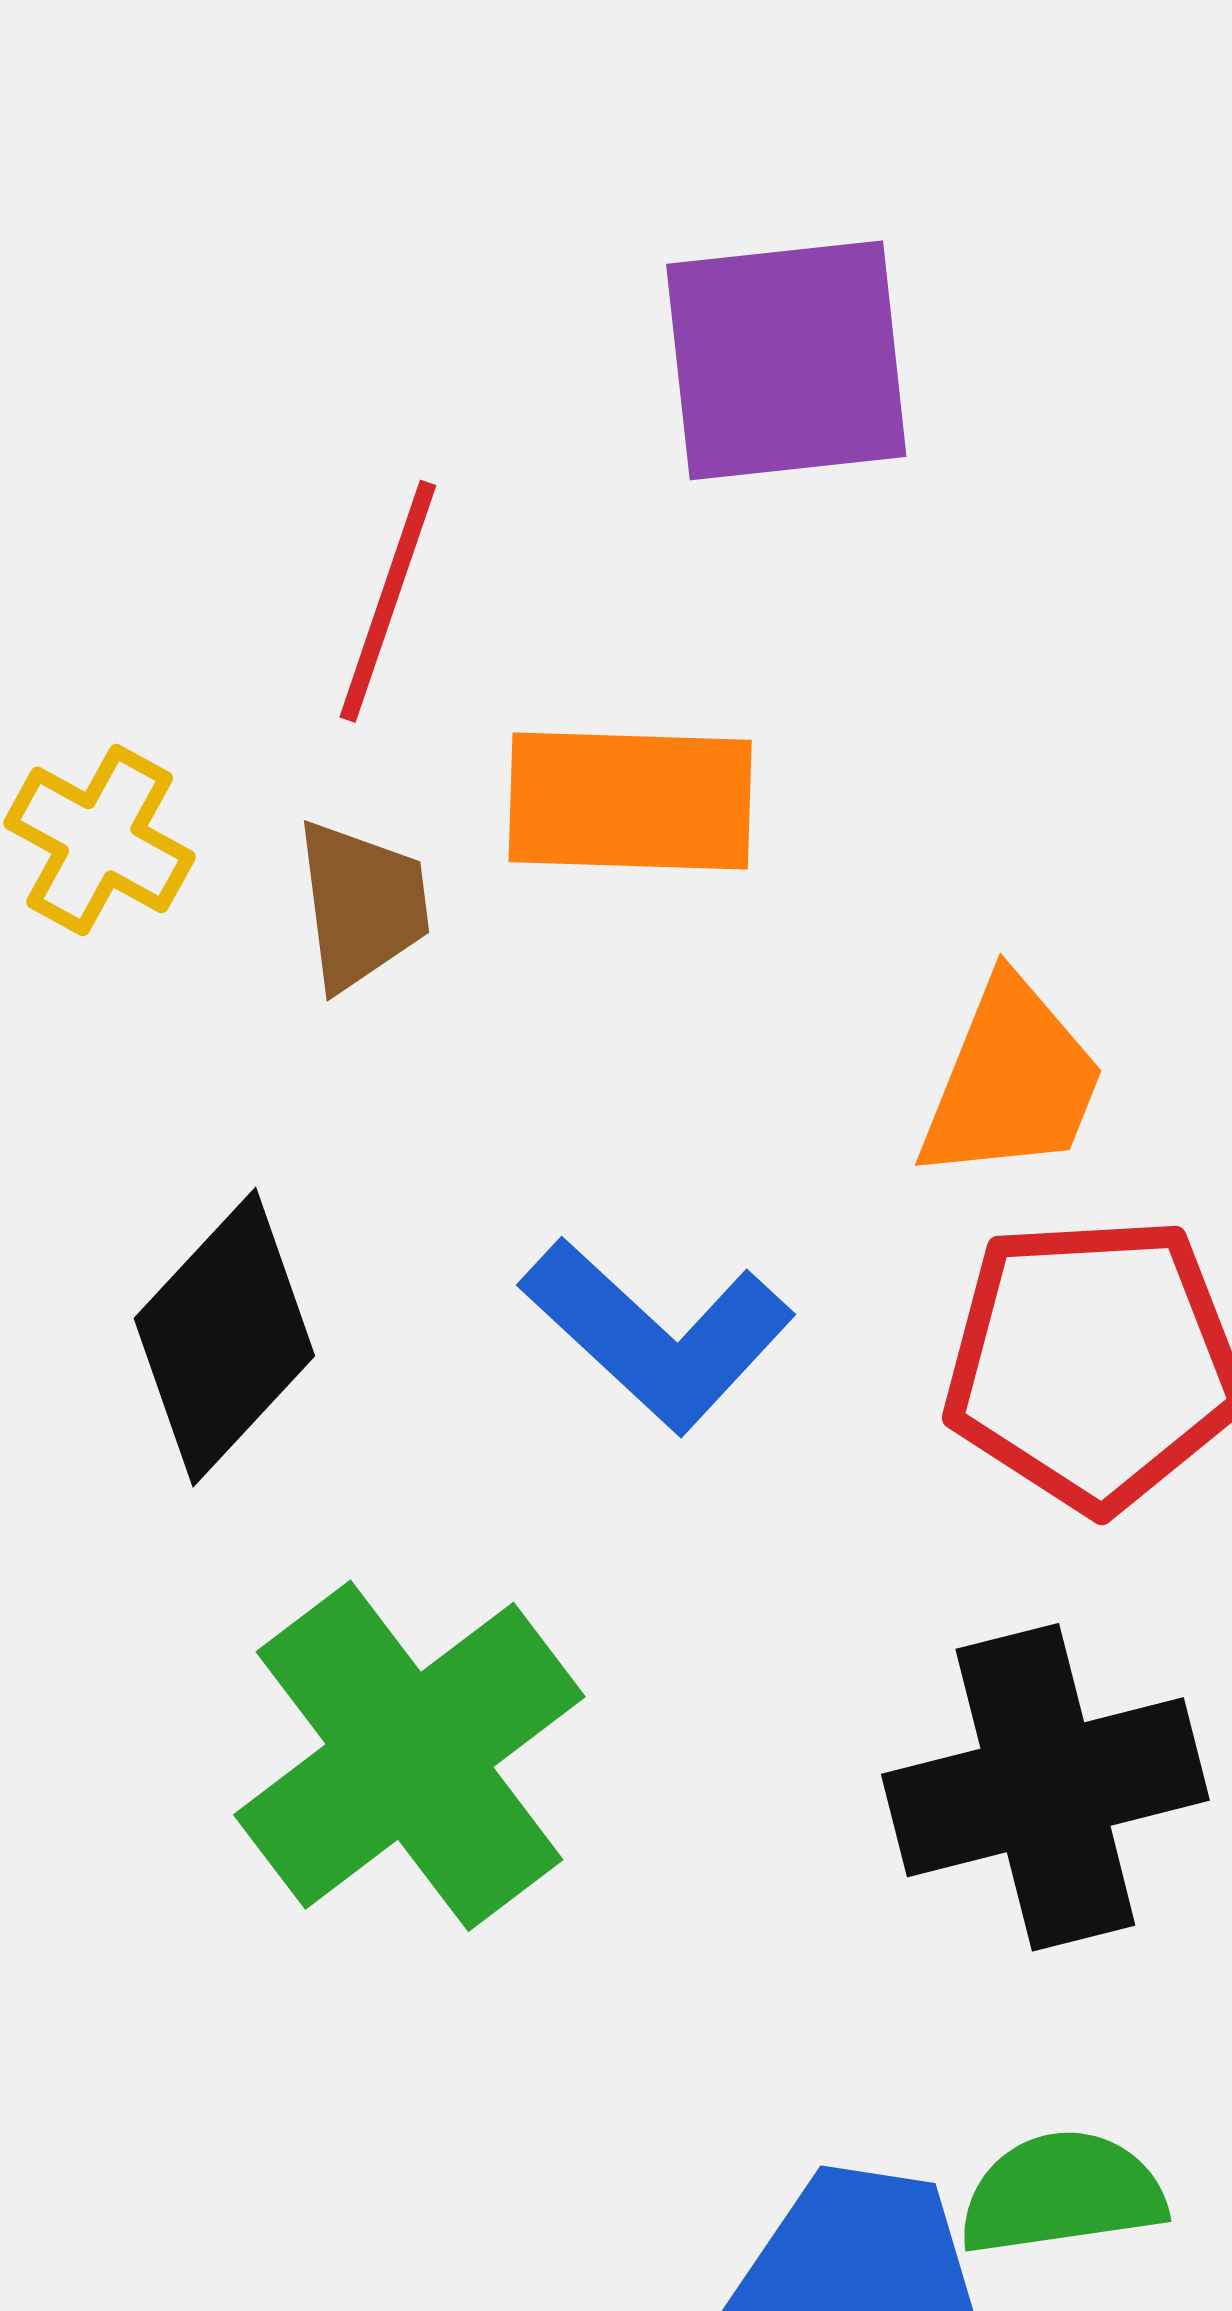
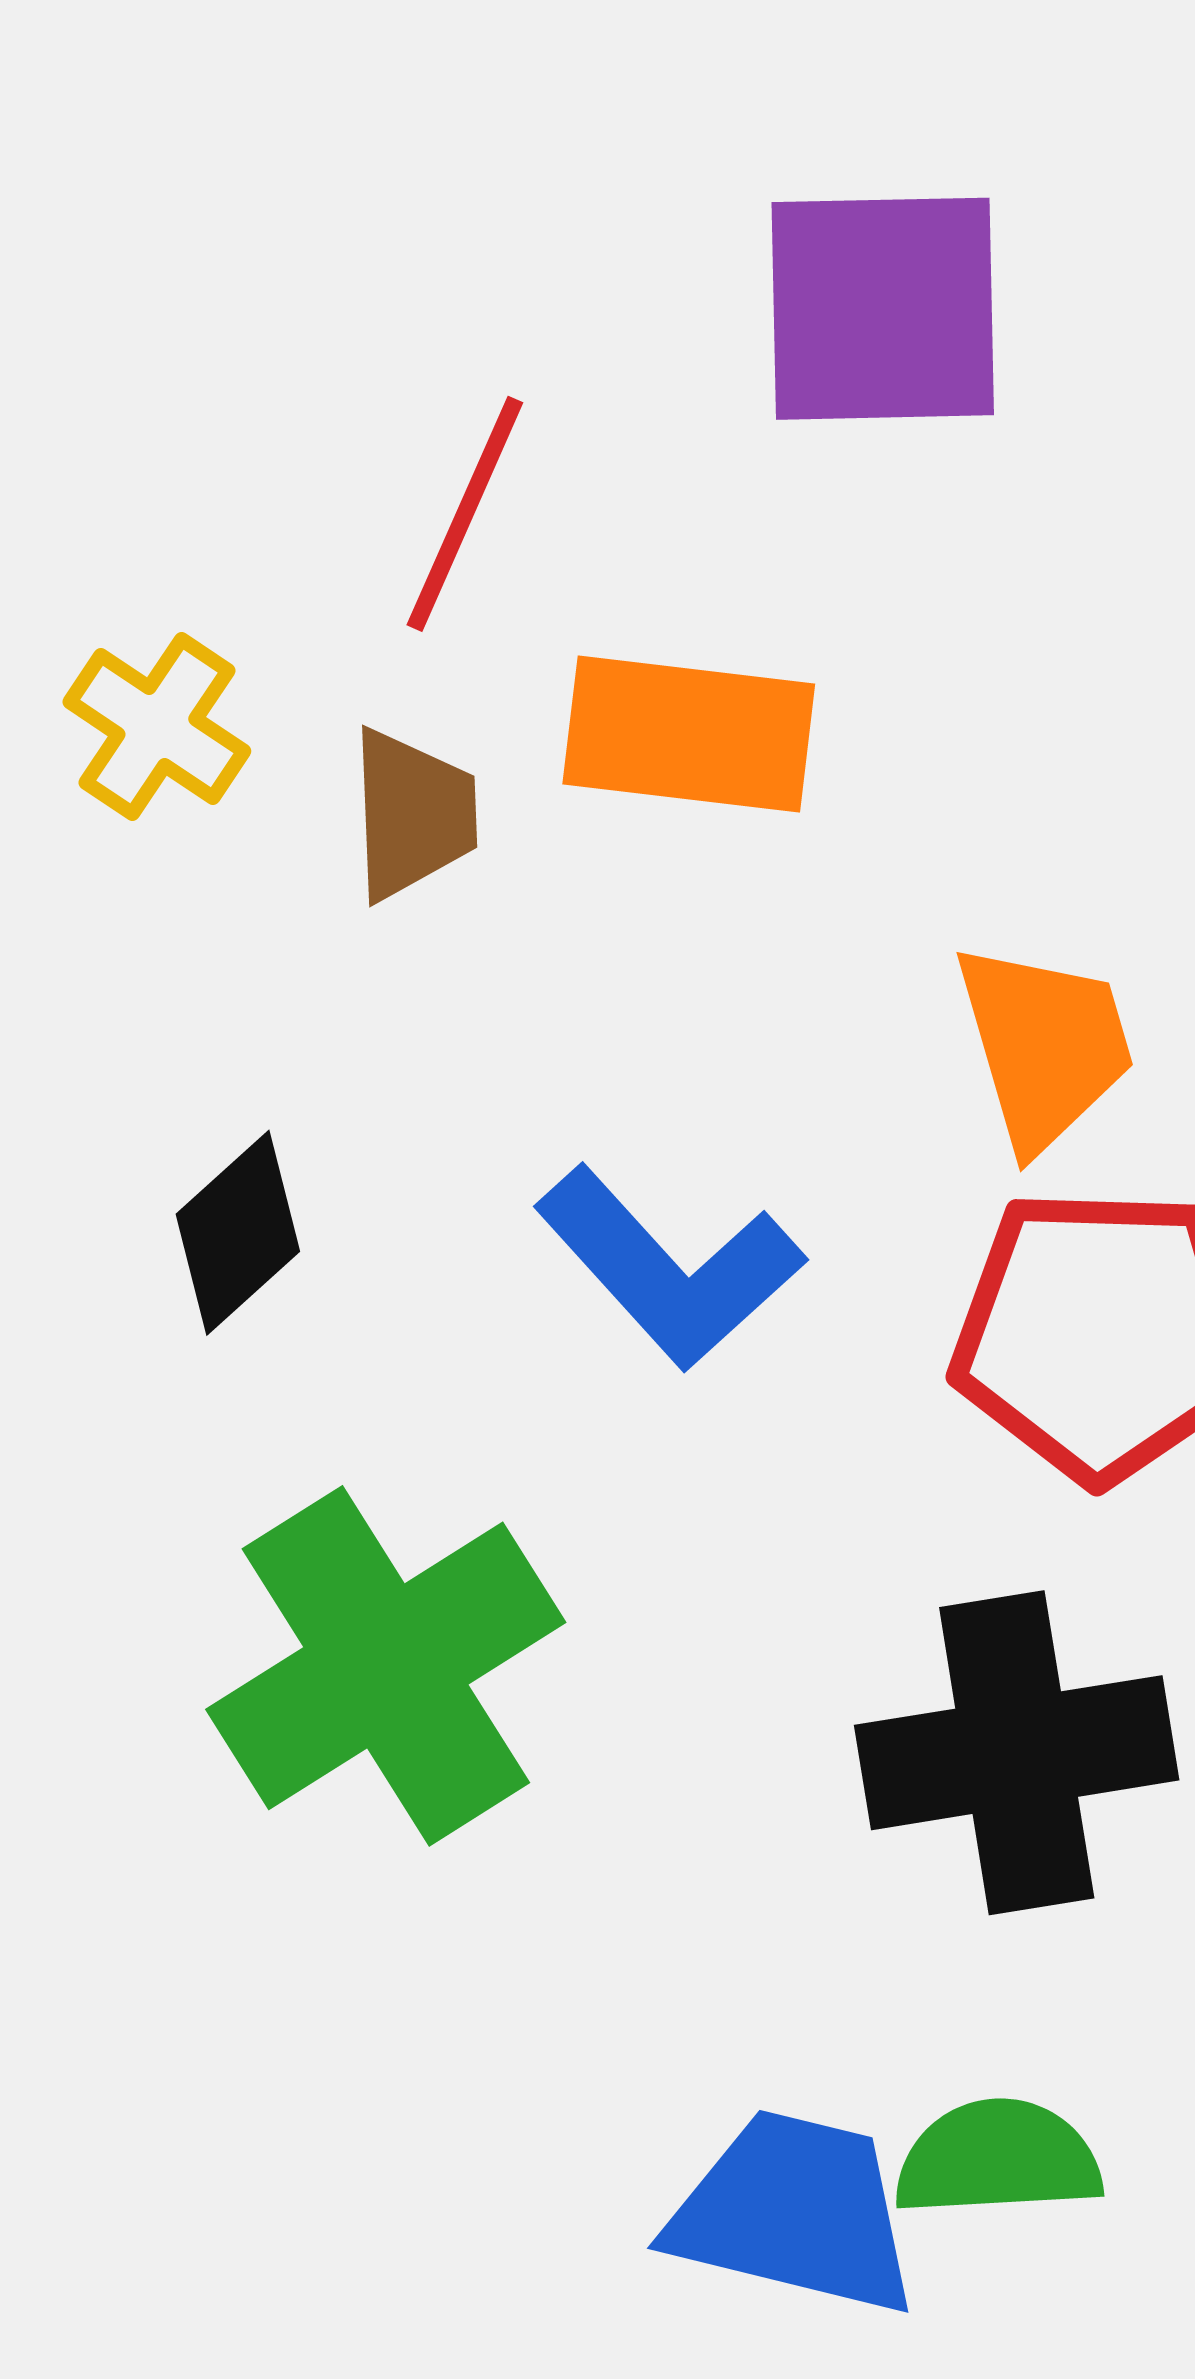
orange trapezoid: (1012, 1081) -> (1045, 1046), turned -43
black diamond: (224, 1337) -> (238, 1233), size x0.7

